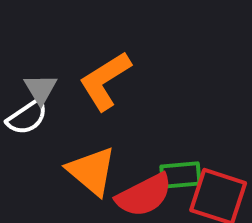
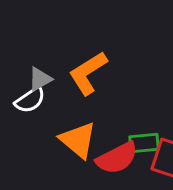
gray triangle: (41, 89) -> (40, 79), turned 32

